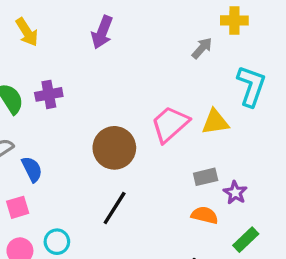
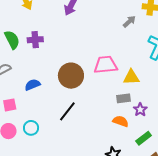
yellow triangle: (215, 122) -> (131, 77), moved
pink trapezoid: (170, 124) -> (106, 65), turned 30
blue semicircle: (32, 169) -> (32, 85), moved, turned -91

